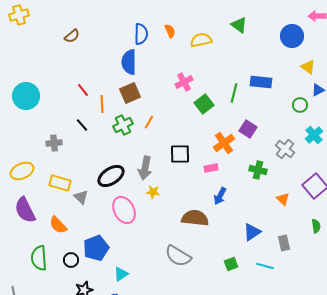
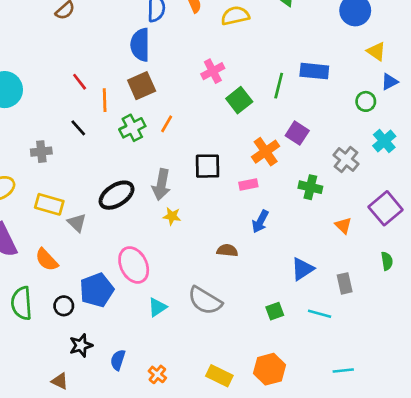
pink ellipse: (124, 210) -> (134, 265), moved
brown semicircle: (195, 218) -> (227, 250), size x0.6
cyan triangle: (121, 274) -> (157, 307), moved

